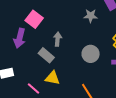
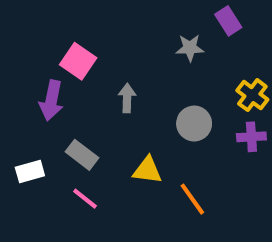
gray rectangle: (46, 55) -> (82, 155), moved
yellow triangle: (52, 78) -> (147, 170), moved

